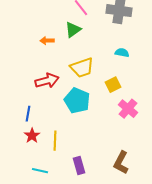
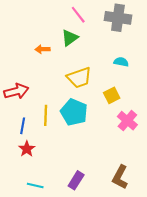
red arrow: (47, 81) -> (16, 91), moved
yellow line: (55, 141) -> (46, 115), moved
purple rectangle: (79, 166) -> (76, 180), turned 48

